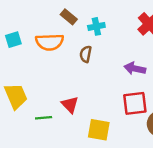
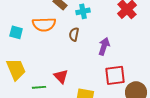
cyan square: (13, 40) -> (16, 32), moved, turned 32
purple arrow: (135, 69) -> (104, 46), moved, turned 96

